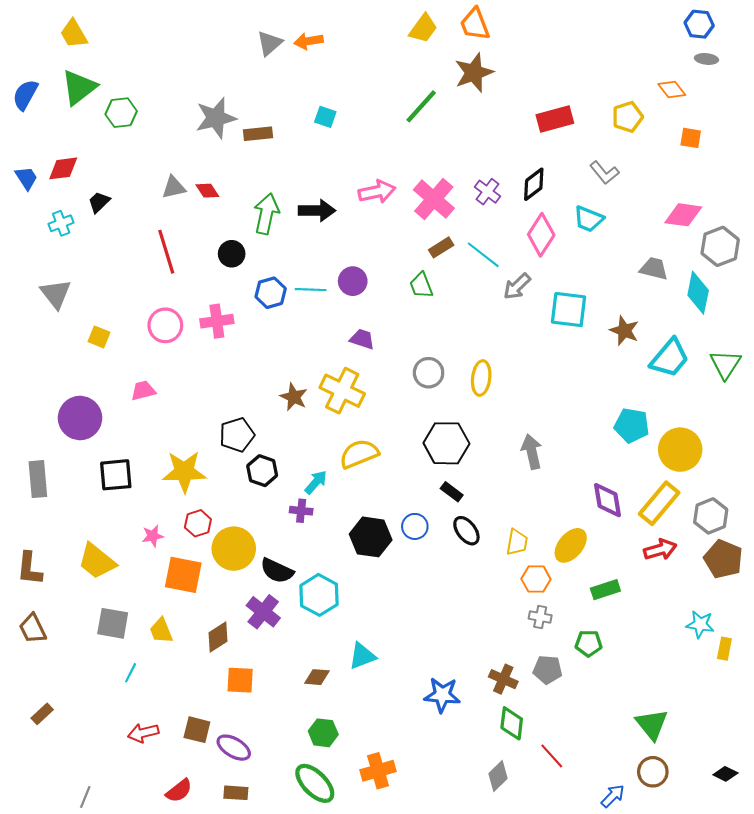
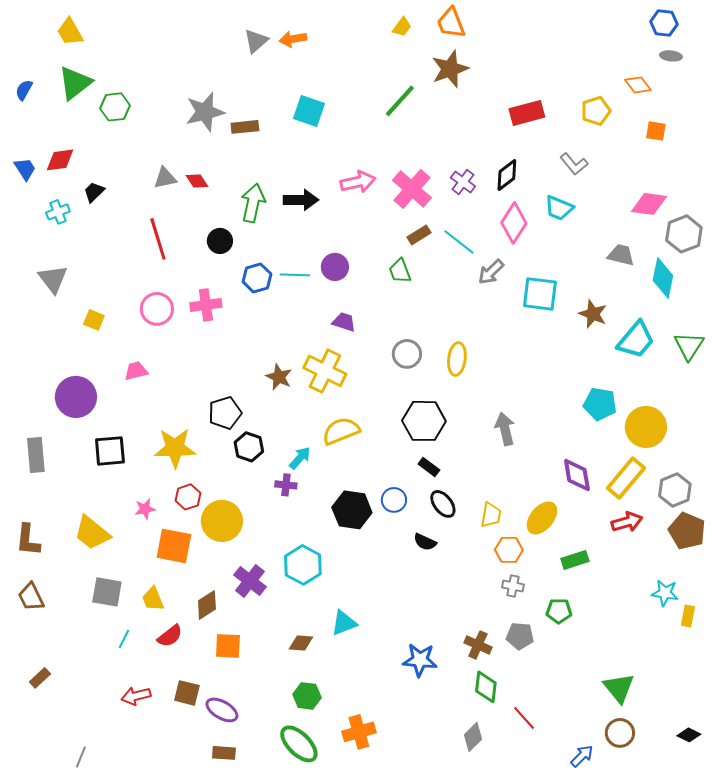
yellow trapezoid: (423, 28) -> (402, 27), size x0.7
blue semicircle: (25, 95) -> (24, 90), size x0.7
cyan square: (325, 117) -> (309, 111), size x1.5
black semicircle: (277, 571) -> (425, 542), moved, size x0.7
red semicircle: (179, 791) -> (170, 636), moved

